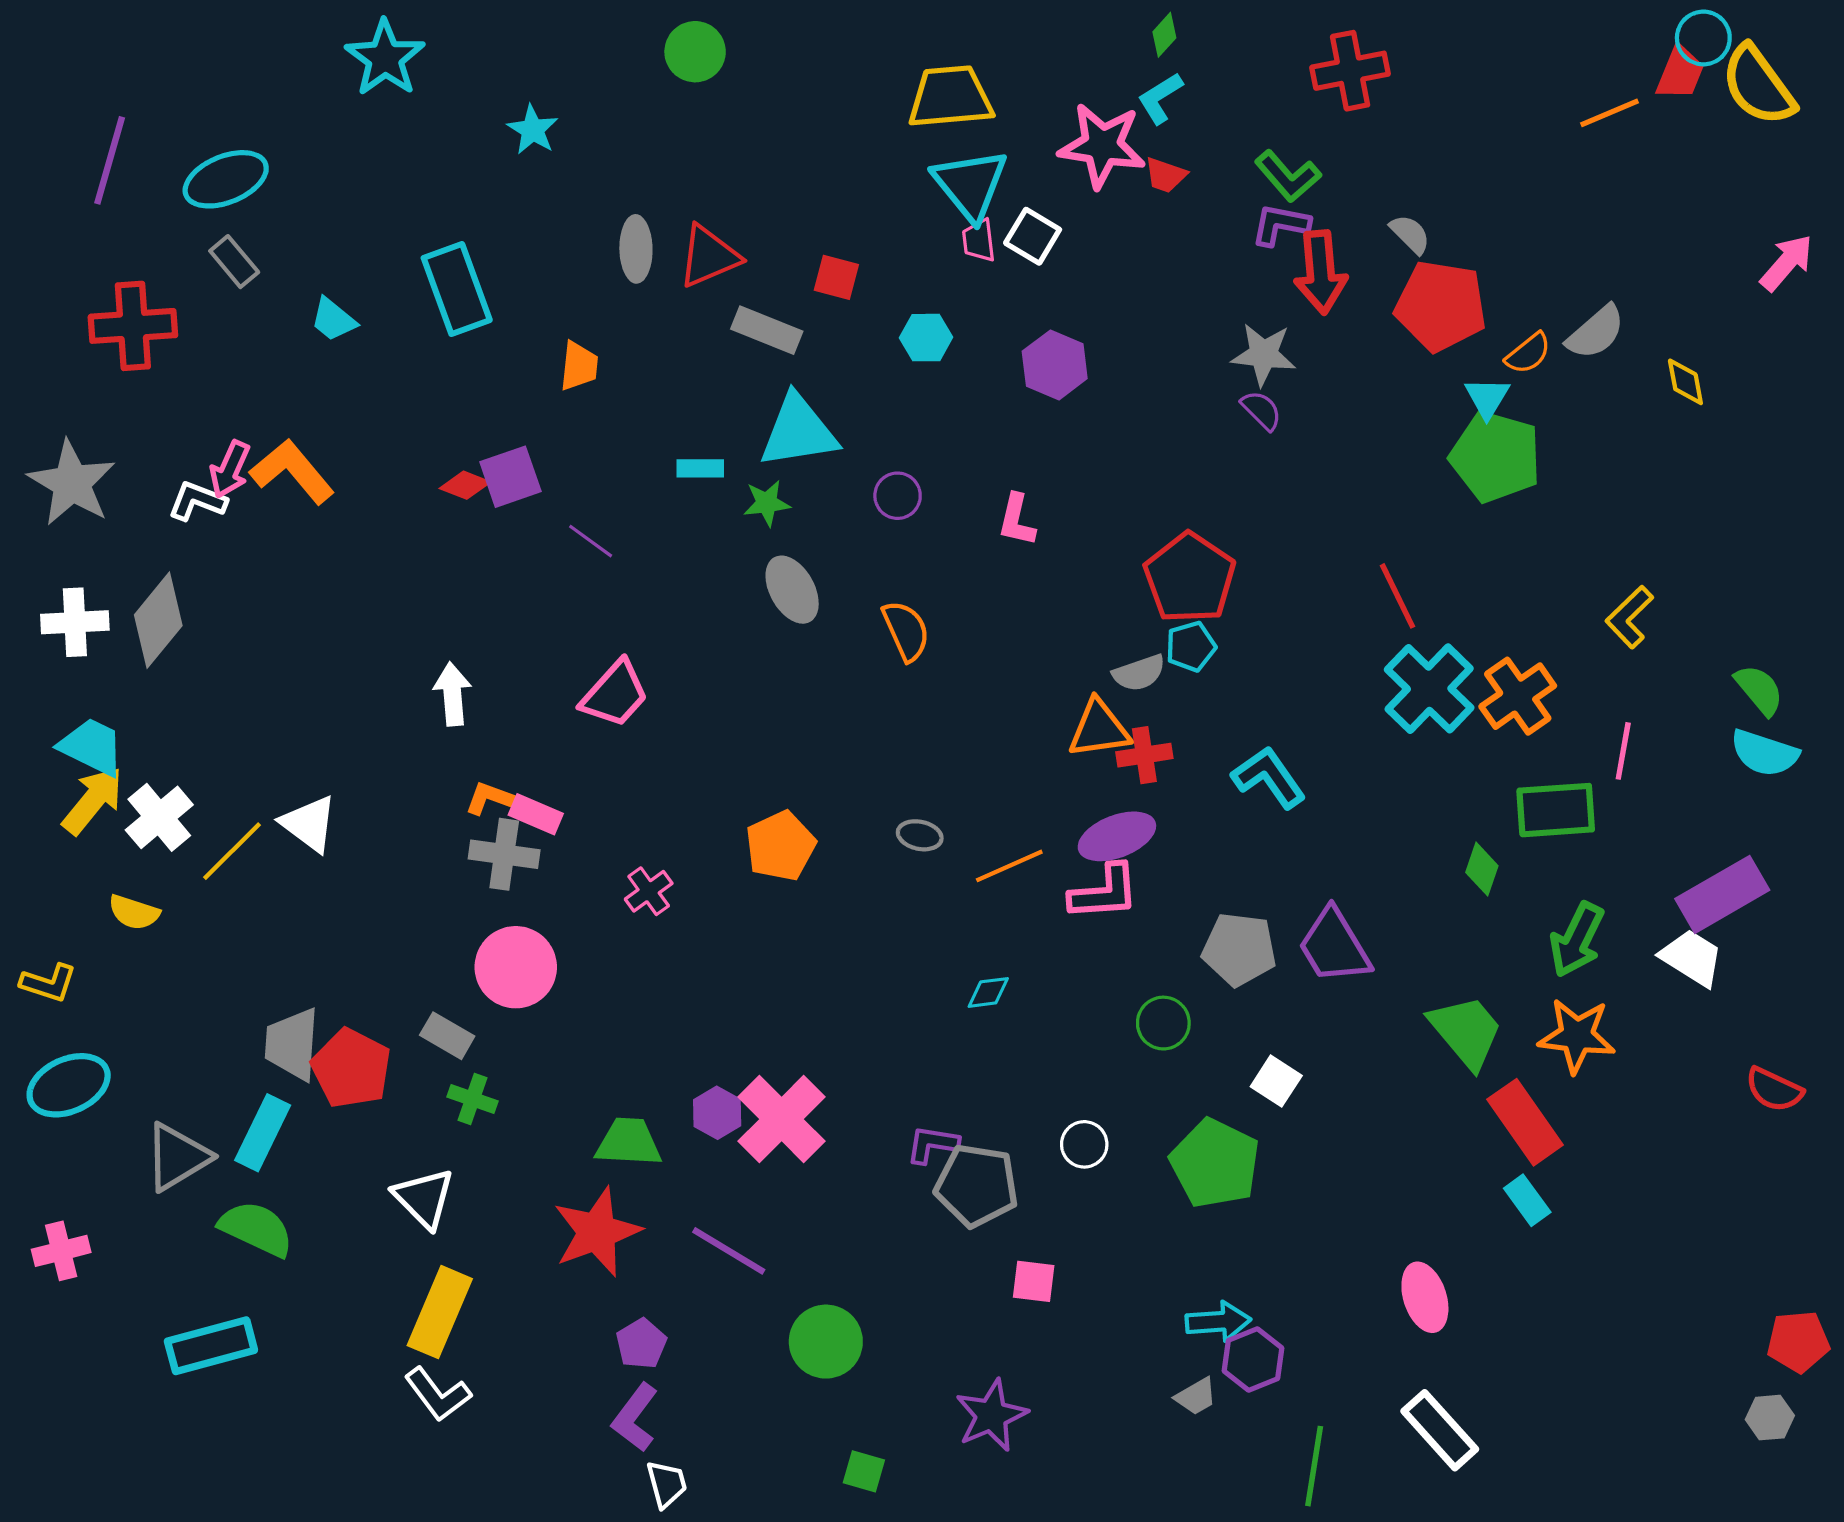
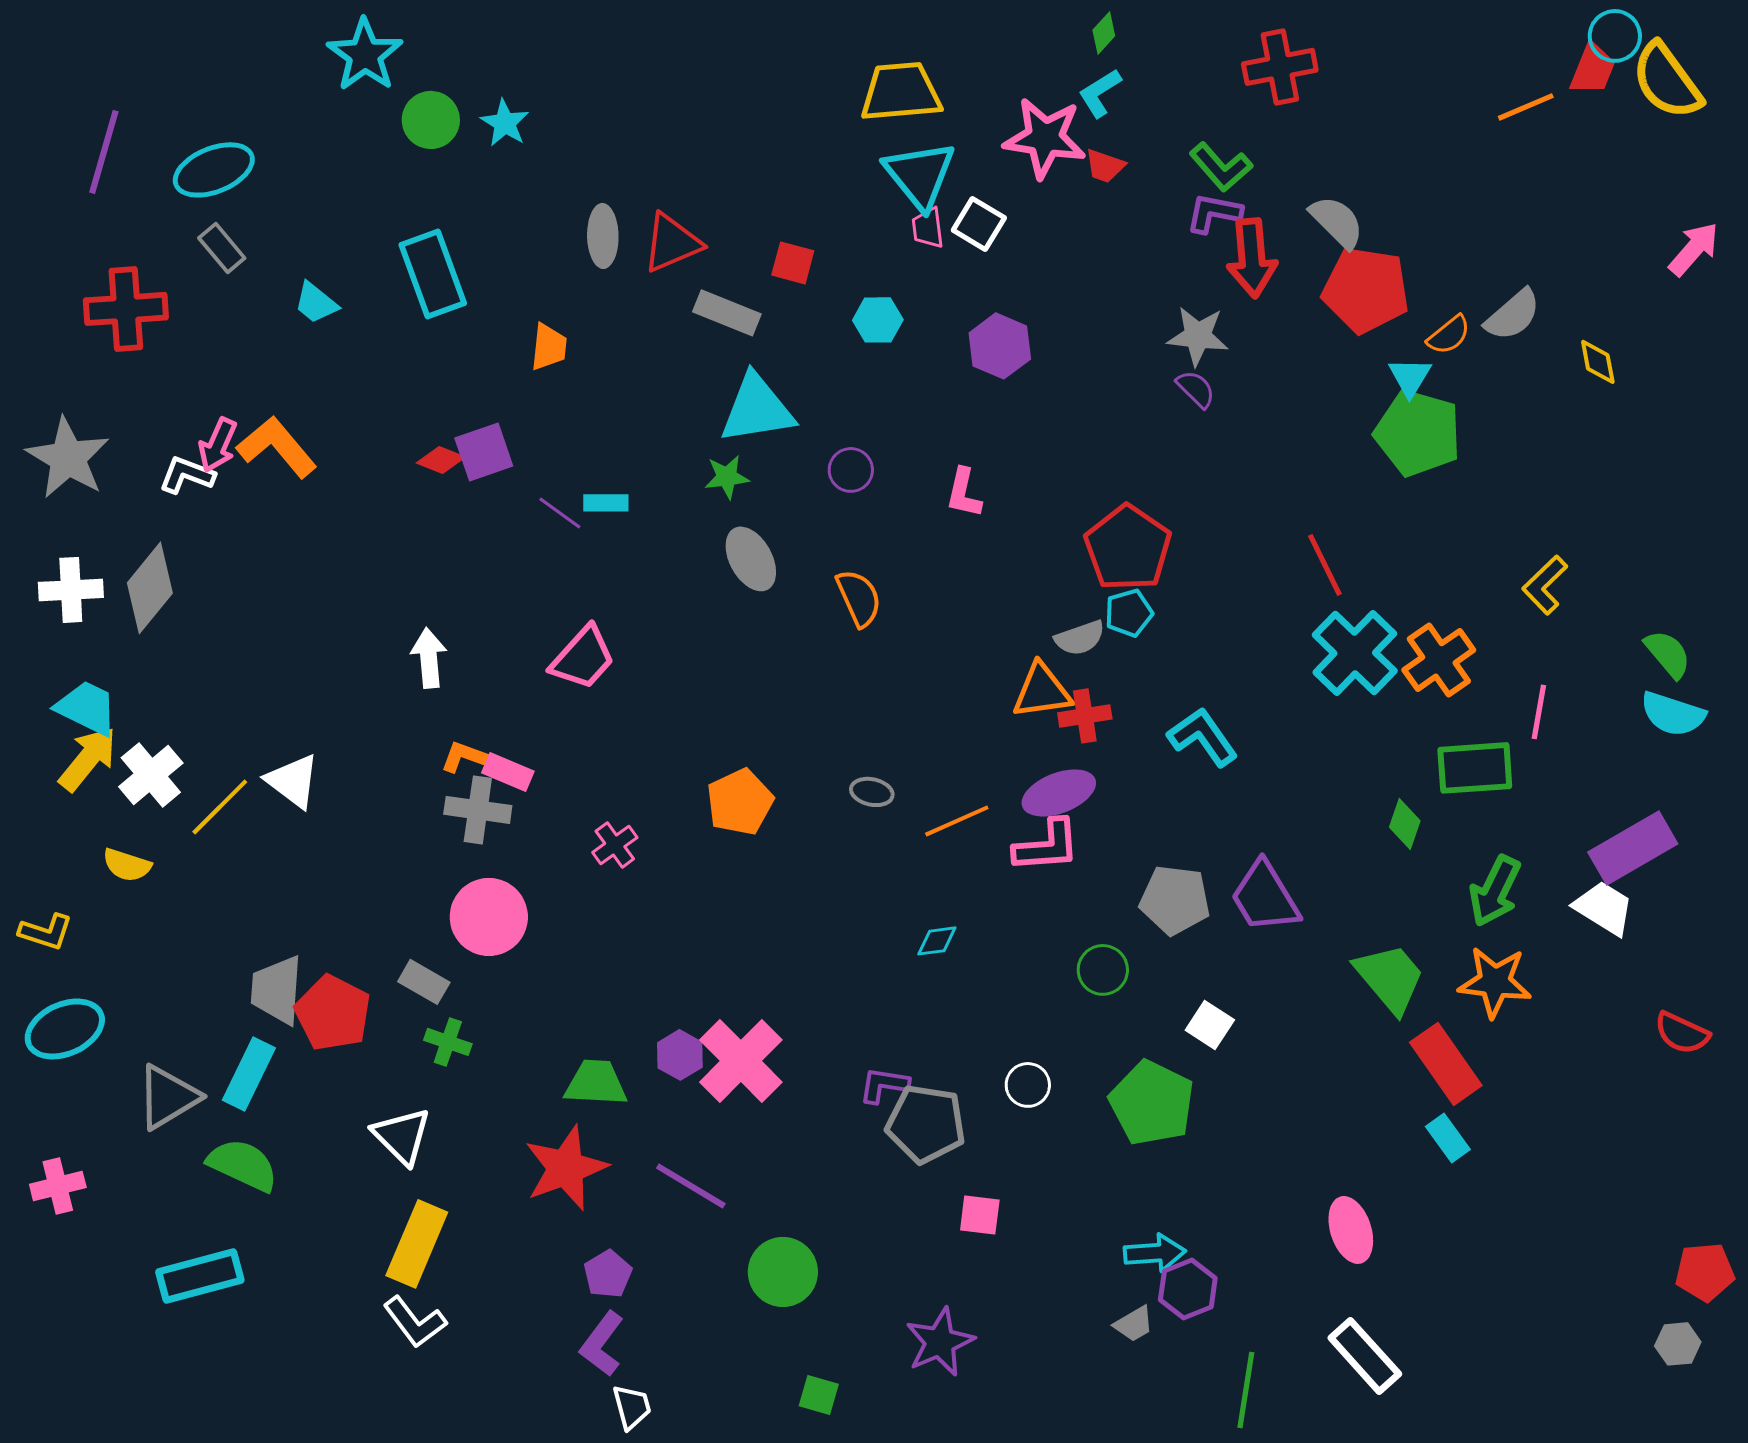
green circle: (695, 52) -> (431, 120), moved
gray semicircle: (1410, 234) -> (1337, 222), size x1.4
cyan rectangle: (700, 468) -> (606, 503), moved

